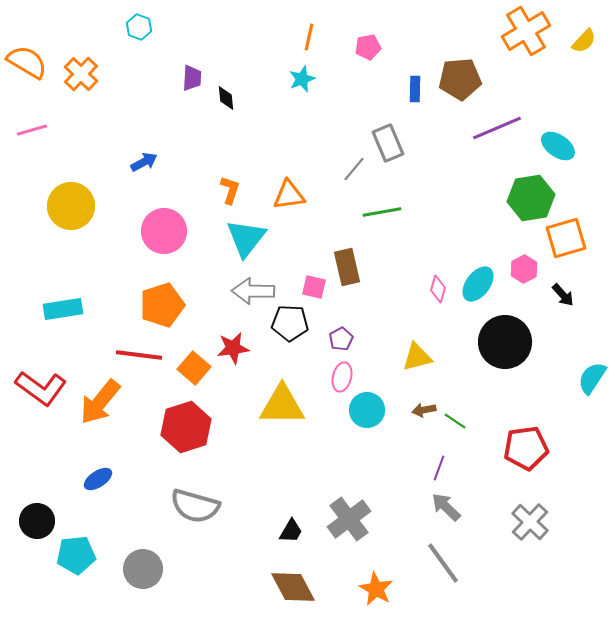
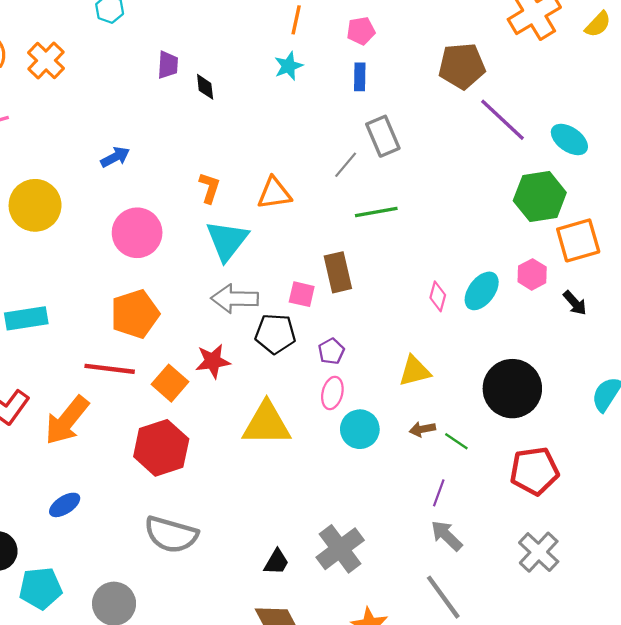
blue rectangle: (415, 89) -> (360, 77), moved
purple line: (497, 128) -> (502, 120), turned 66
black circle: (505, 342) -> (512, 389), moved

